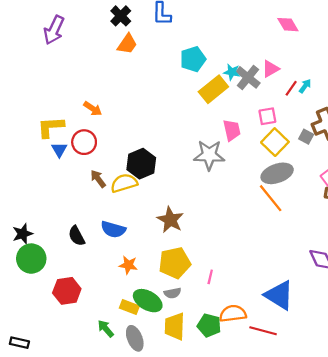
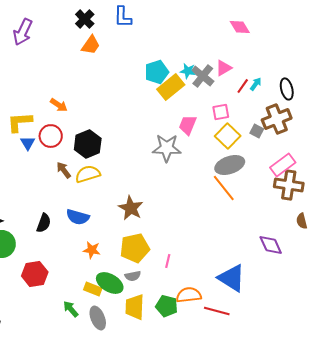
cyan pentagon: (193, 59) -> (157, 72), moved
pink trapezoid: (232, 130) -> (188, 125), turned -145
black hexagon: (141, 164) -> (88, 144), moved
black semicircle: (77, 236) -> (44, 223), turned -132

